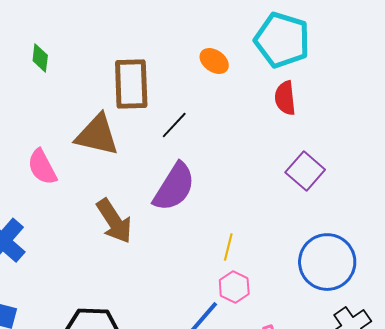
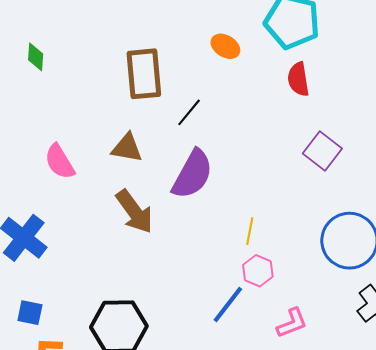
green diamond: (40, 58) -> (36, 57), moved
brown triangle: (97, 135) -> (127, 148), moved, size x0.7

